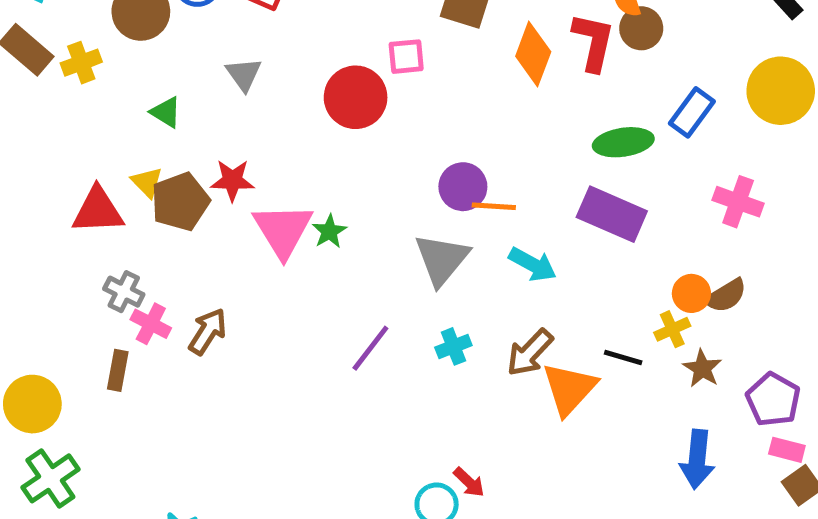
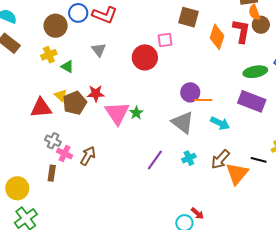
yellow cross: (81, 63) -> (49, 55), moved
gray triangle: (442, 259) -> (183, 123), turned -30

